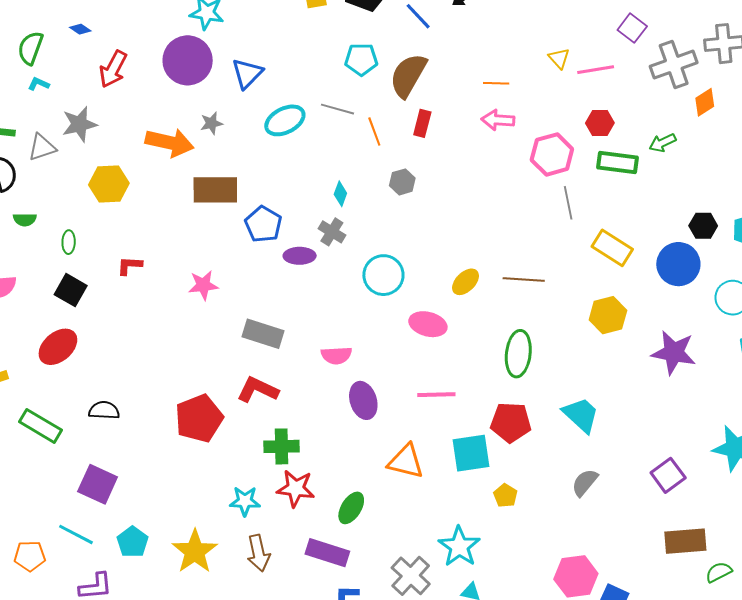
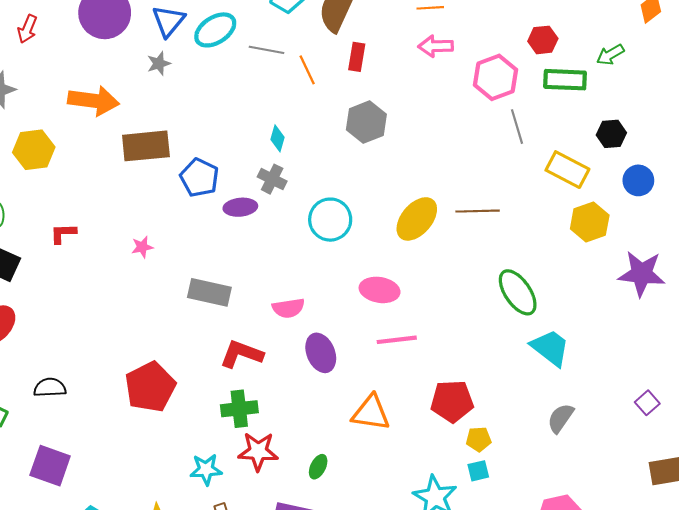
red arrow: (113, 69) -> (27, 29), size x0.7
cyan ellipse: (285, 120) -> (215, 30), moved
gray star: (211, 123) -> (159, 64), moved
gray hexagon: (402, 182) -> (366, 122), moved, size x1.5
black hexagon: (703, 226) -> (611, 134), moved
blue circle: (678, 264) -> (638, 180), size x0.7
yellow ellipse: (466, 282) -> (417, 219), size x1.5
pink star: (203, 285) -> (142, 247), size x0.7
yellow hexagon: (608, 315) -> (590, 222), moved
pink ellipse: (428, 324) -> (380, 290), moved
green ellipse: (518, 354) -> (518, 292), moved, turned -36
red L-shape: (258, 390) -> (241, 354), moved
red pentagon: (511, 422) -> (452, 401), moved
cyan square: (471, 453) -> (478, 471), moved, size x0.5
purple square: (668, 475) -> (647, 403), size x0.7
yellow pentagon: (505, 495) -> (479, 439), turned -30
green ellipse: (351, 508) -> (318, 467), size x0.7

